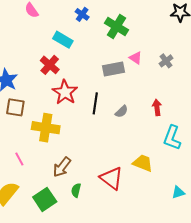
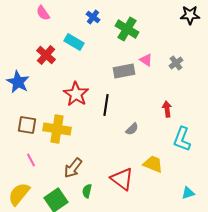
red cross: (50, 65) -> (46, 55), moved
brown square: (15, 107) -> (27, 125), moved
gray semicircle: (122, 111) -> (132, 129), moved

